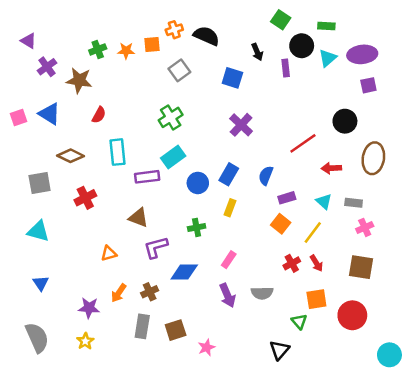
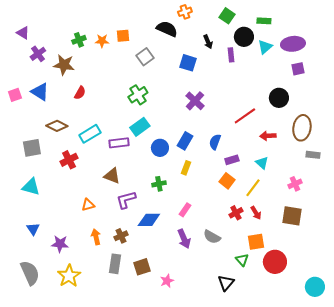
orange cross: (174, 30) -> (185, 12), moved
cyan rectangle: (117, 152) -> (90, 134), moved, turned 65
gray rectangle: (354, 203) -> (313, 155), moved
orange arrow: (119, 293) -> (96, 237), turned 133
gray semicircle: (262, 293) -> (212, 237), turned 30
purple star: (89, 308) -> (60, 244), moved
red circle: (352, 315) -> (275, 262), moved
yellow star: (85, 341) -> (69, 276), size x1.6

